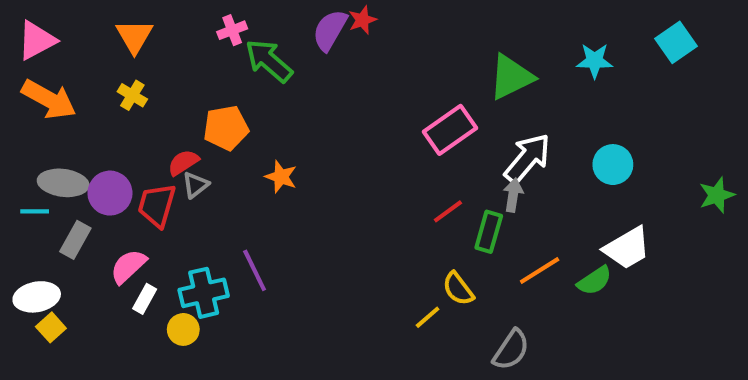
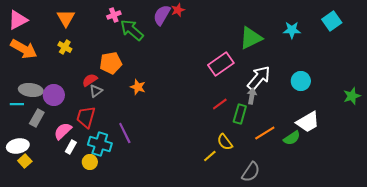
red trapezoid: (157, 205) -> (86, 117), moved
cyan cross: (204, 293) -> (100, 144), turned 30

